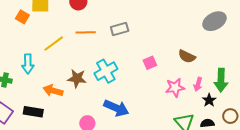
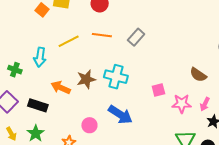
gray rectangle: (120, 29) -> (136, 37), turned -42
pink square: (150, 63) -> (158, 90), moved
cyan cross: (106, 71) -> (116, 77), turned 35
brown star: (77, 78) -> (86, 79), turned -30

